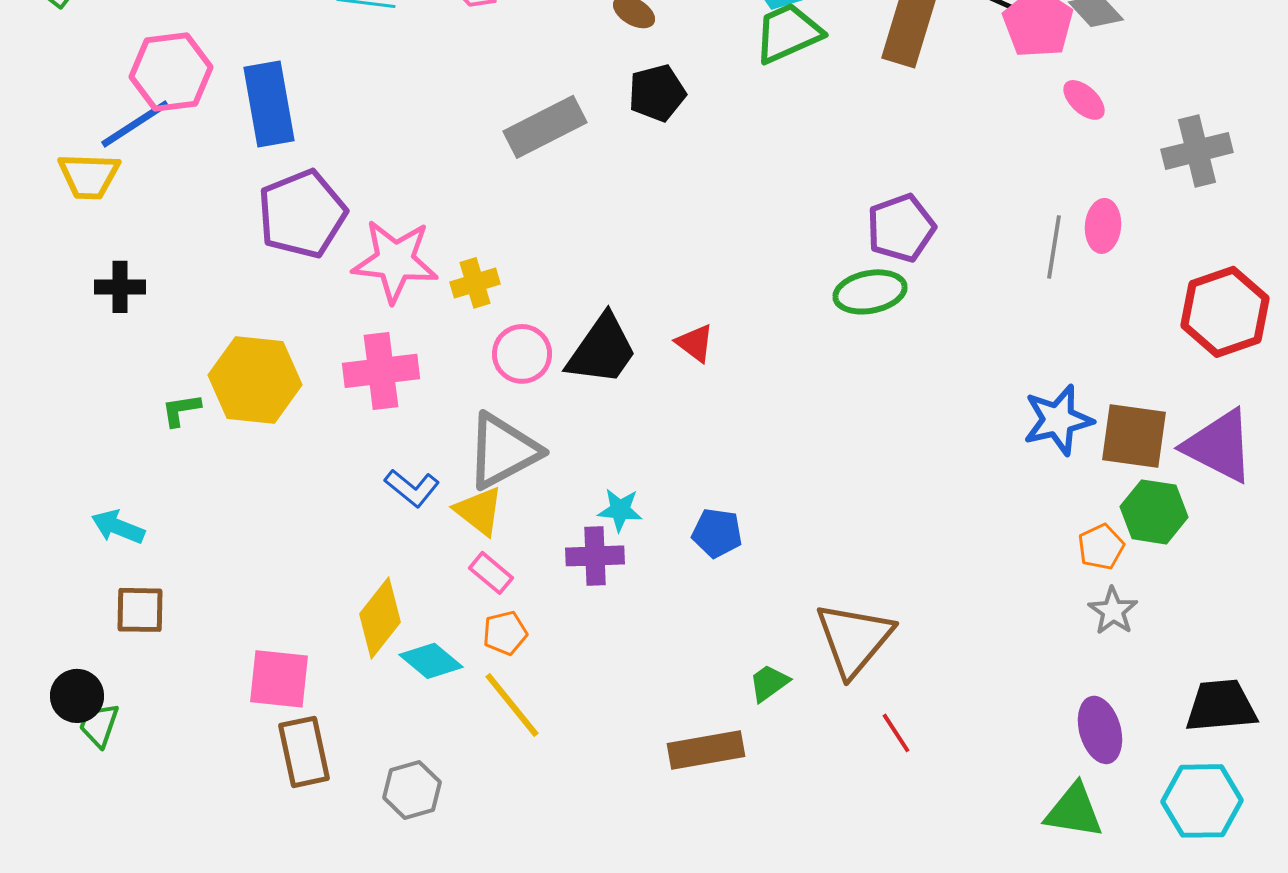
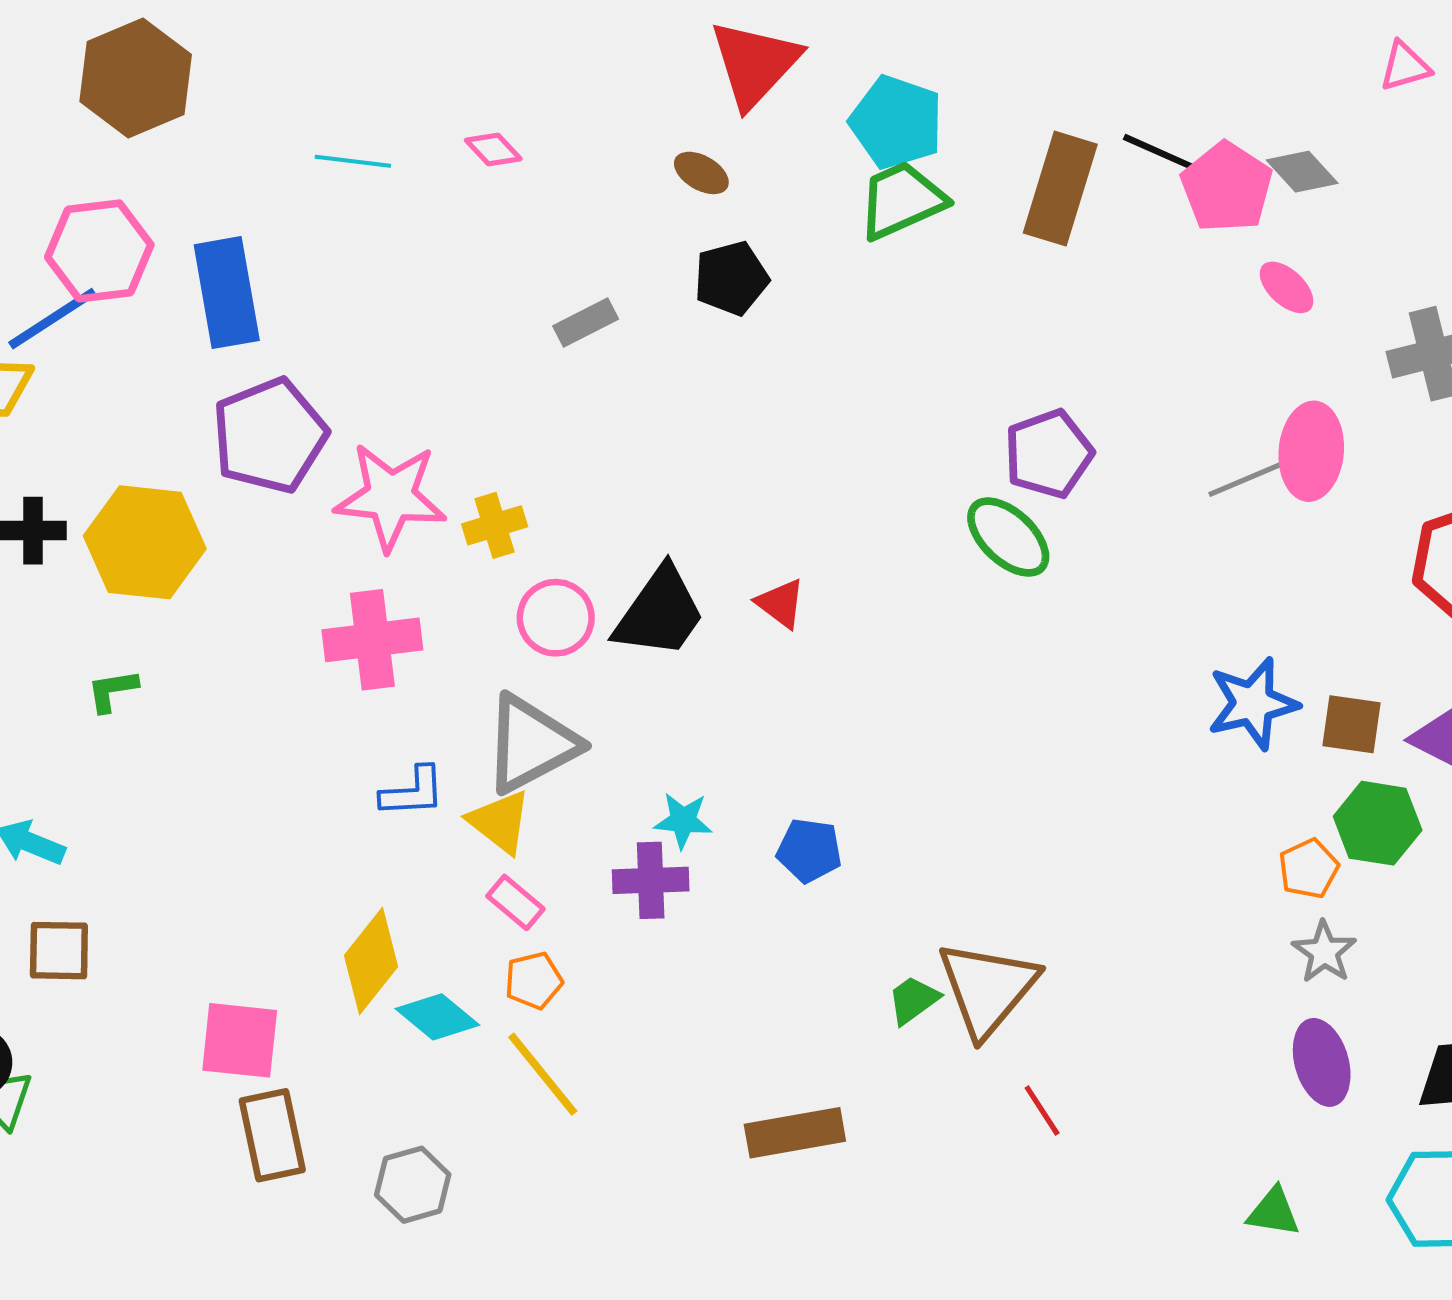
gray rectangle: (545, 127) -> (586, 322), size x0.6
pink ellipse: (1103, 226) -> (1311, 451), size x1.4
gray line: (1054, 247) -> (1248, 479), turned 58
green ellipse: (870, 292) -> (1008, 537), turned 54
yellow hexagon: (255, 380) -> (145, 542), moved
brown square: (1134, 436) -> (1352, 724), size x0.7
blue L-shape: (412, 488) -> (413, 792), turned -42
green trapezoid: (769, 683) -> (913, 1000), moved
purple ellipse: (1100, 730) -> (1322, 1062), moved
green triangle: (1074, 811) -> (1274, 1212), size x0.7

